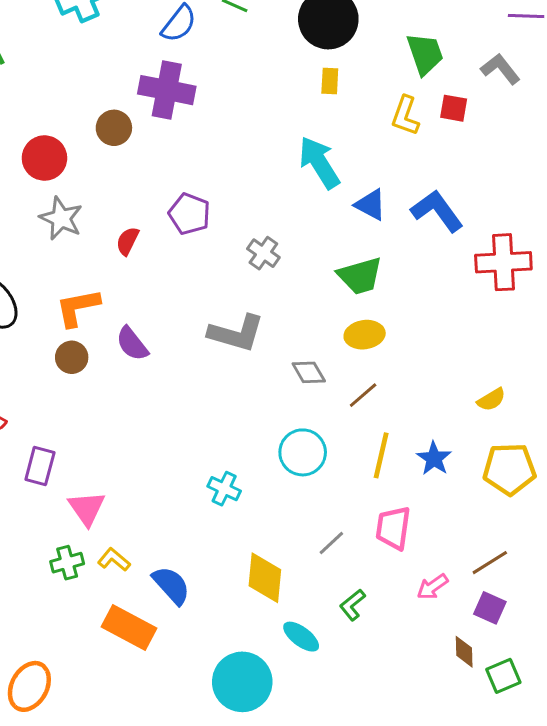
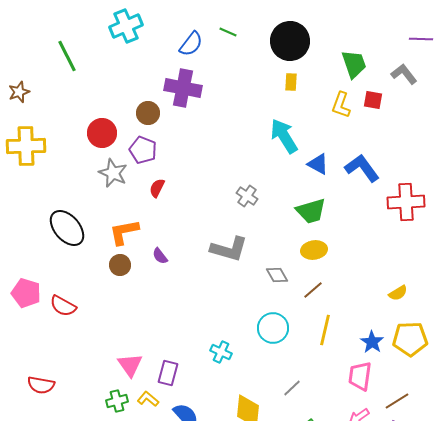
purple pentagon: (189, 214) -> (143, 150), moved
purple semicircle: (132, 344) -> (160, 256), size x0.7
blue star: (434, 458) -> (372, 342), moved
purple rectangle: (40, 466) -> (168, 373), moved
pink trapezoid: (393, 528) -> (360, 376), moved

